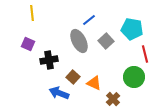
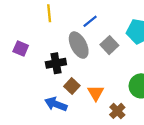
yellow line: (32, 13) -> (49, 13), moved
black cross: (49, 60) -> (56, 63), moved
orange triangle: (94, 83) -> (96, 93), turned 35

